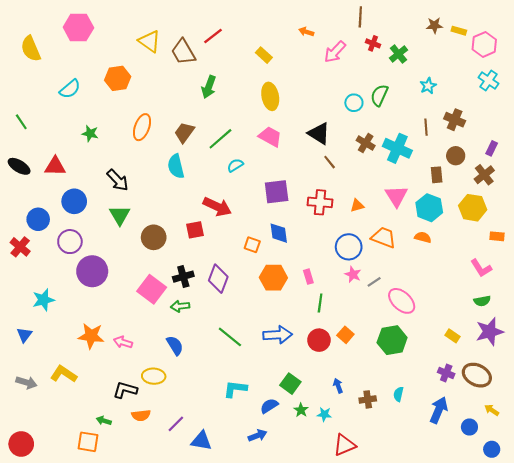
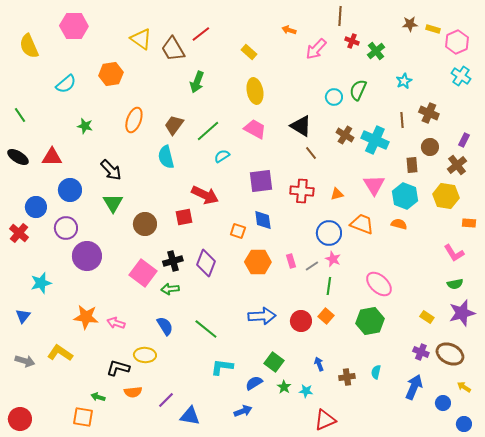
gray line: (374, 282) -> (312, 266), moved
green line: (320, 303) -> (329, 286), moved
green line: (230, 337) -> (206, 329), moved

